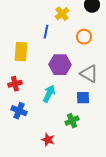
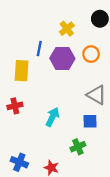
blue line: (46, 32) -> (39, 49), moved
purple hexagon: (60, 65) -> (62, 58), moved
blue cross: (19, 111) -> (19, 162), moved

